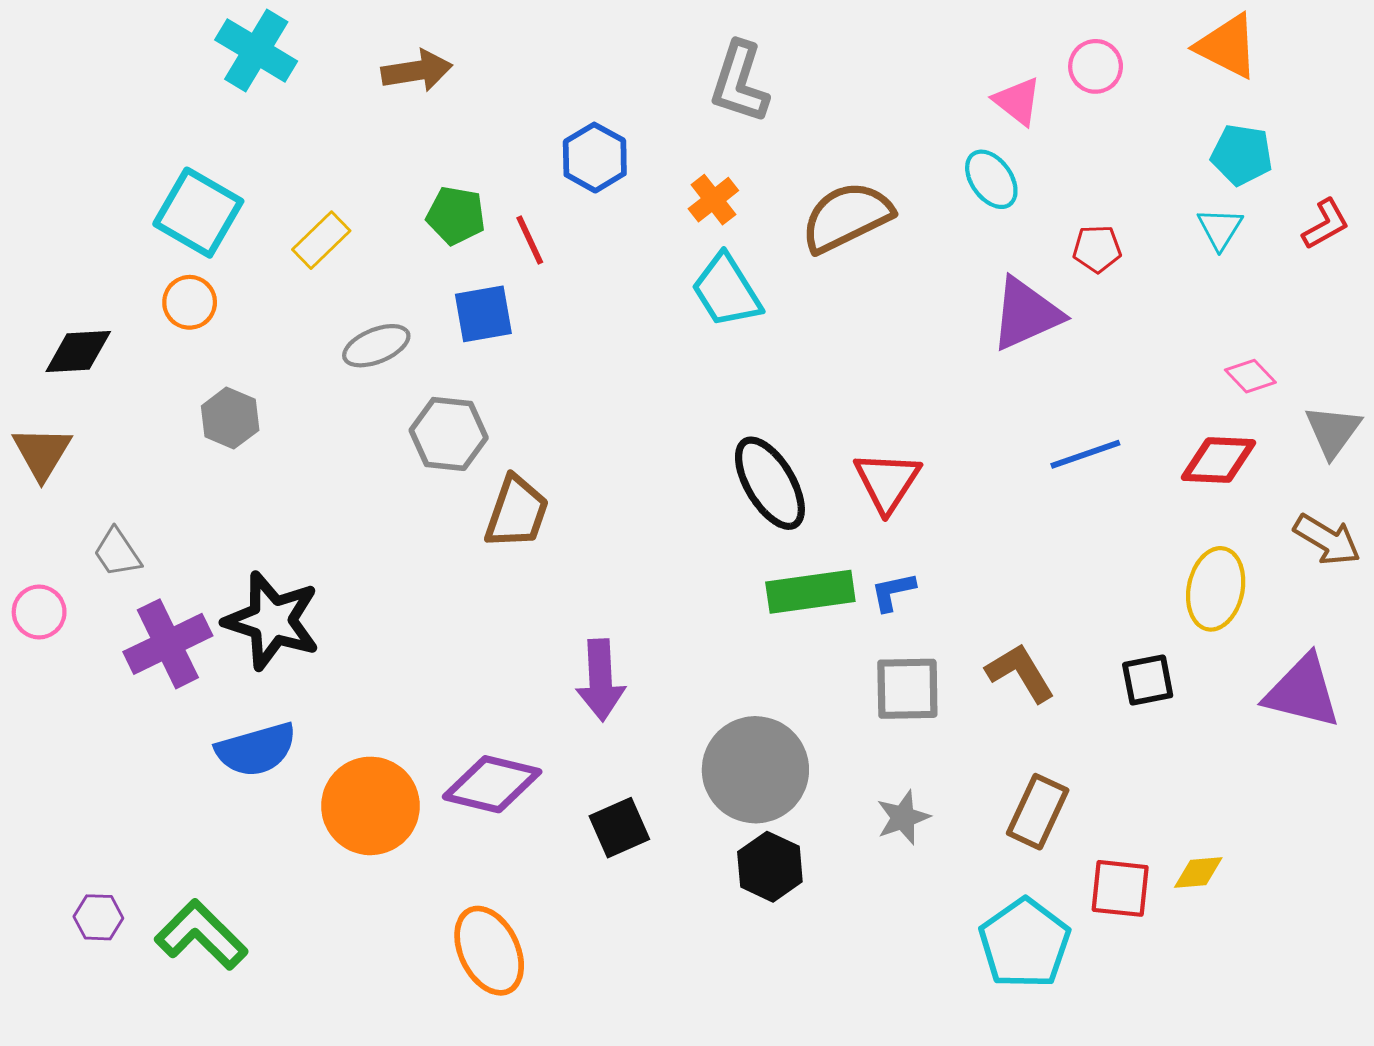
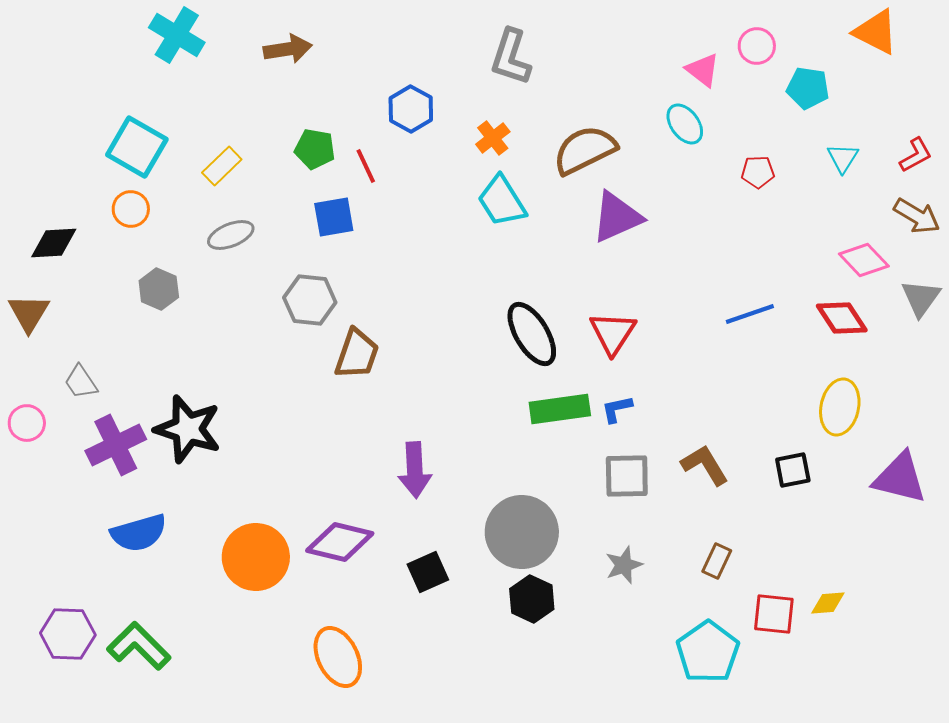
orange triangle: (1227, 46) -> (876, 32), moved
cyan pentagon: (1242, 155) -> (808, 88), moved
purple triangle: (1026, 314) -> (617, 217), moved
gray ellipse: (376, 346) -> (231, 235), moved
pink diamond: (1250, 376) -> (864, 260), size x1.4
red diamond: (1219, 460) -> (842, 318), turned 54
brown arrow: (1327, 540) -> (917, 216), moved
blue semicircle: (256, 749) -> (139, 533), moved
brown rectangle: (1038, 812) -> (717, 561), size x0.7
purple hexagon: (98, 917) -> (68, 634), size x1.6

